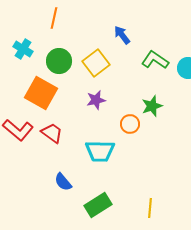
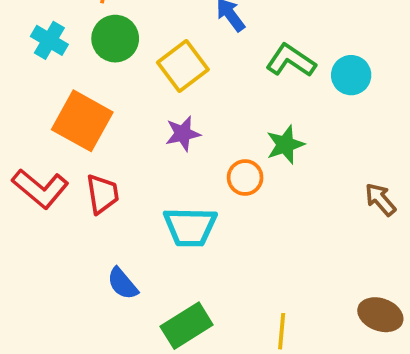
green circle: (59, 61) -> (115, 39), moved
red trapezoid: (52, 133) -> (102, 194), turned 45

